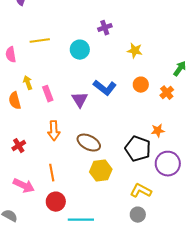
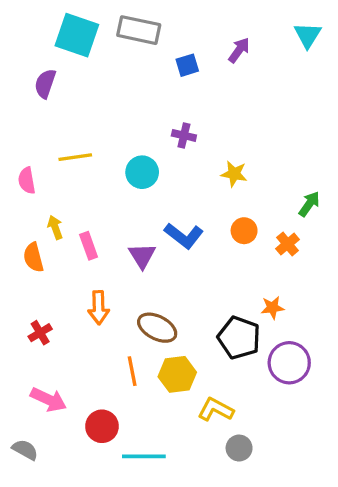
purple cross: (105, 28) -> (184, 135), turned 32
orange line: (52, 173) -> (132, 371), moved
yellow L-shape: (141, 191) -> (216, 410), moved

